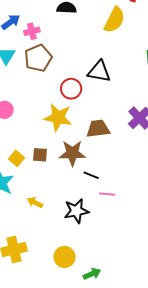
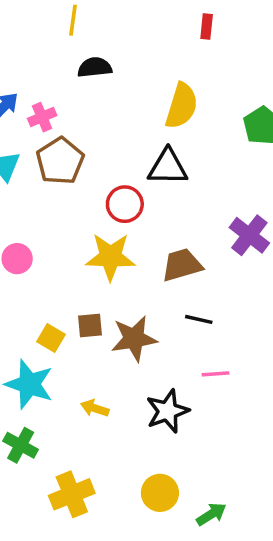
yellow semicircle: (115, 20) -> (182, 106), moved
brown star: (72, 153) -> (134, 339), moved
black line: (91, 175) -> (199, 319), moved

